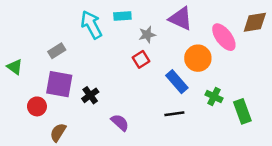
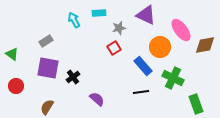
brown diamond: (255, 22) -> (205, 45), moved
cyan arrow: (91, 25) -> (74, 20), size x0.7
green cross: (214, 97) -> (173, 78), size x1.5
red circle: (37, 106) -> (16, 86), moved
green rectangle: (242, 111) -> (196, 104), moved

